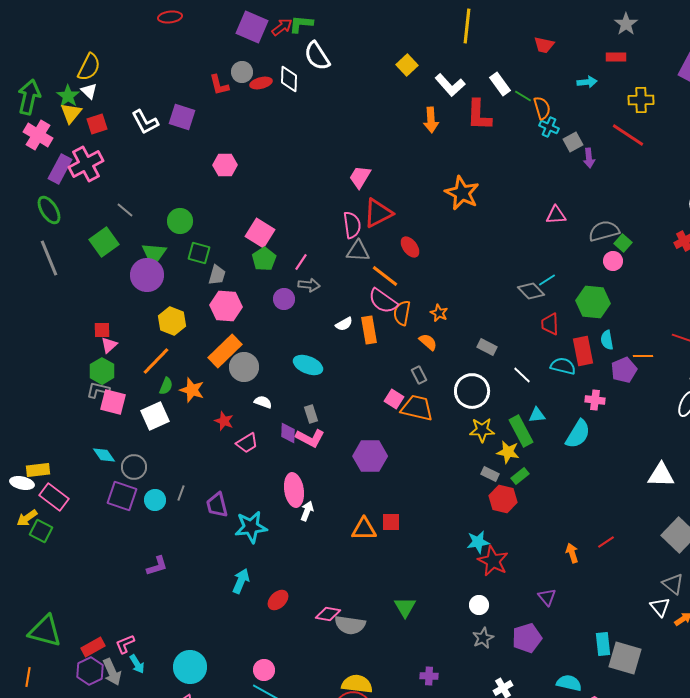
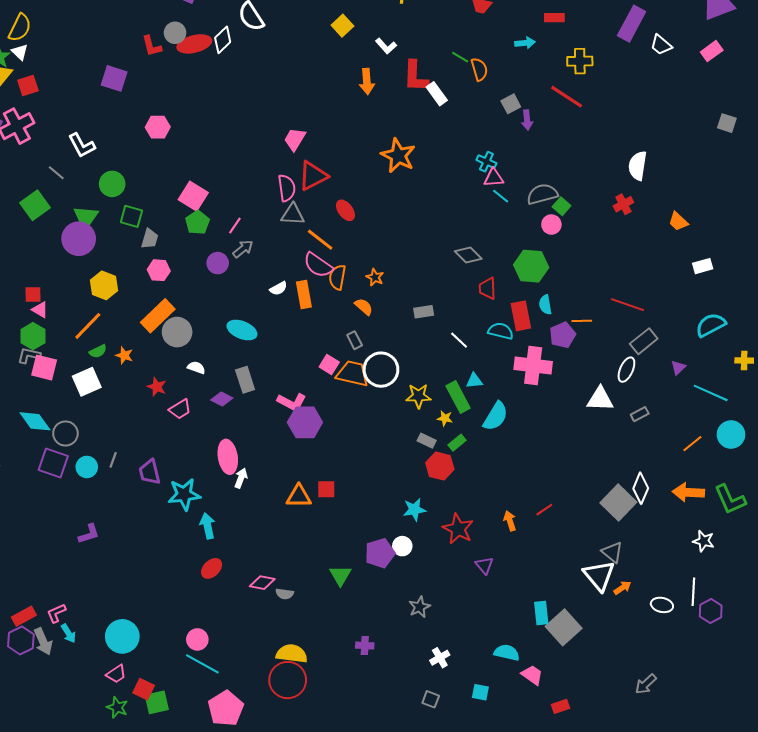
white diamond: (289, 79) -> (223, 40), turned 44
red ellipse: (261, 83) -> (194, 44), size x1.5
white rectangle: (500, 84) -> (437, 94), moved
white L-shape: (450, 85) -> (386, 46), size x0.7
white L-shape: (145, 122) -> (82, 145), moved
cyan cross: (549, 127) -> (486, 162), moved
cyan line: (547, 280) -> (501, 196), moved, turned 72
gray arrow: (309, 285) -> (243, 249), turned -45
pink hexagon: (226, 306) -> (159, 270), size x0.7
pink triangle: (109, 345) -> (40, 310), turned -48
gray rectangle: (487, 347) -> (424, 312), turned -36
green semicircle: (166, 386) -> (98, 351), turned 42
orange star: (192, 390) -> (124, 355), size x0.7
white circle: (472, 391) -> (381, 370), moved
pink cross: (595, 400) -> (533, 366), size x1.8
gray rectangle: (311, 414) -> (245, 380), size x1.4
purple diamond: (288, 433) -> (222, 399), turned -65
cyan semicircle: (578, 434) -> (496, 416), moved
pink L-shape: (310, 438) -> (292, 402), moved
yellow star: (508, 452) -> (445, 418), size x0.7
cyan diamond: (104, 455) -> (35, 421), size x1.4
white triangle: (661, 475) -> (600, 399), moved
red star: (493, 561) -> (458, 529), moved
cyan arrow: (241, 581) -> (207, 526), moved, turned -35
white circle: (479, 605) -> (402, 546), moved
white triangle: (660, 607) -> (599, 576), size x1.6
gray semicircle: (350, 625) -> (285, 594), size x0.6
purple pentagon: (527, 638) -> (380, 553), moved
gray square: (625, 658) -> (564, 627), turned 32

